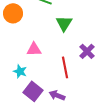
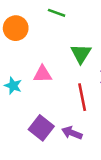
green triangle: (64, 23) -> (81, 54), moved
cyan star: (20, 71) -> (13, 86), moved

